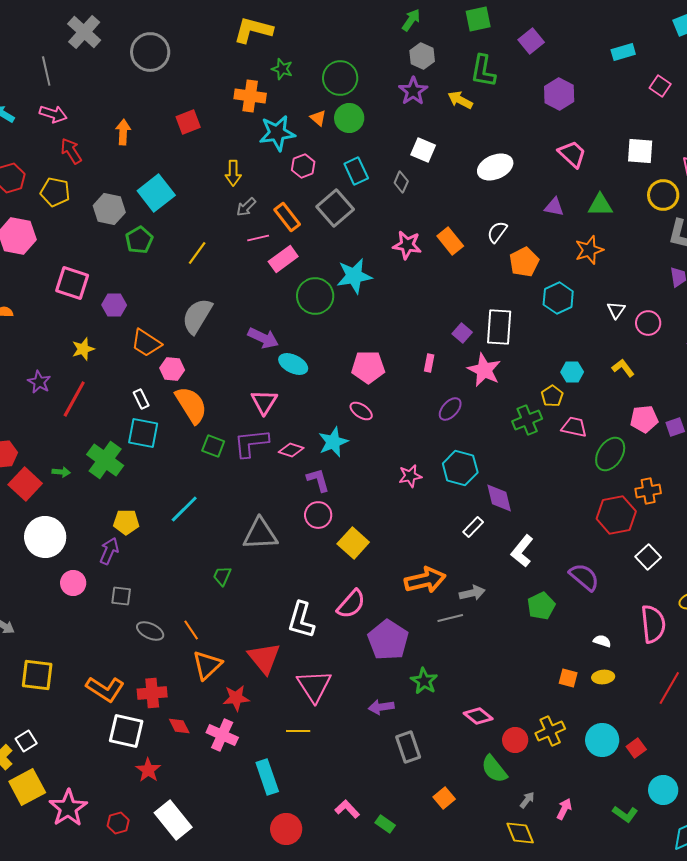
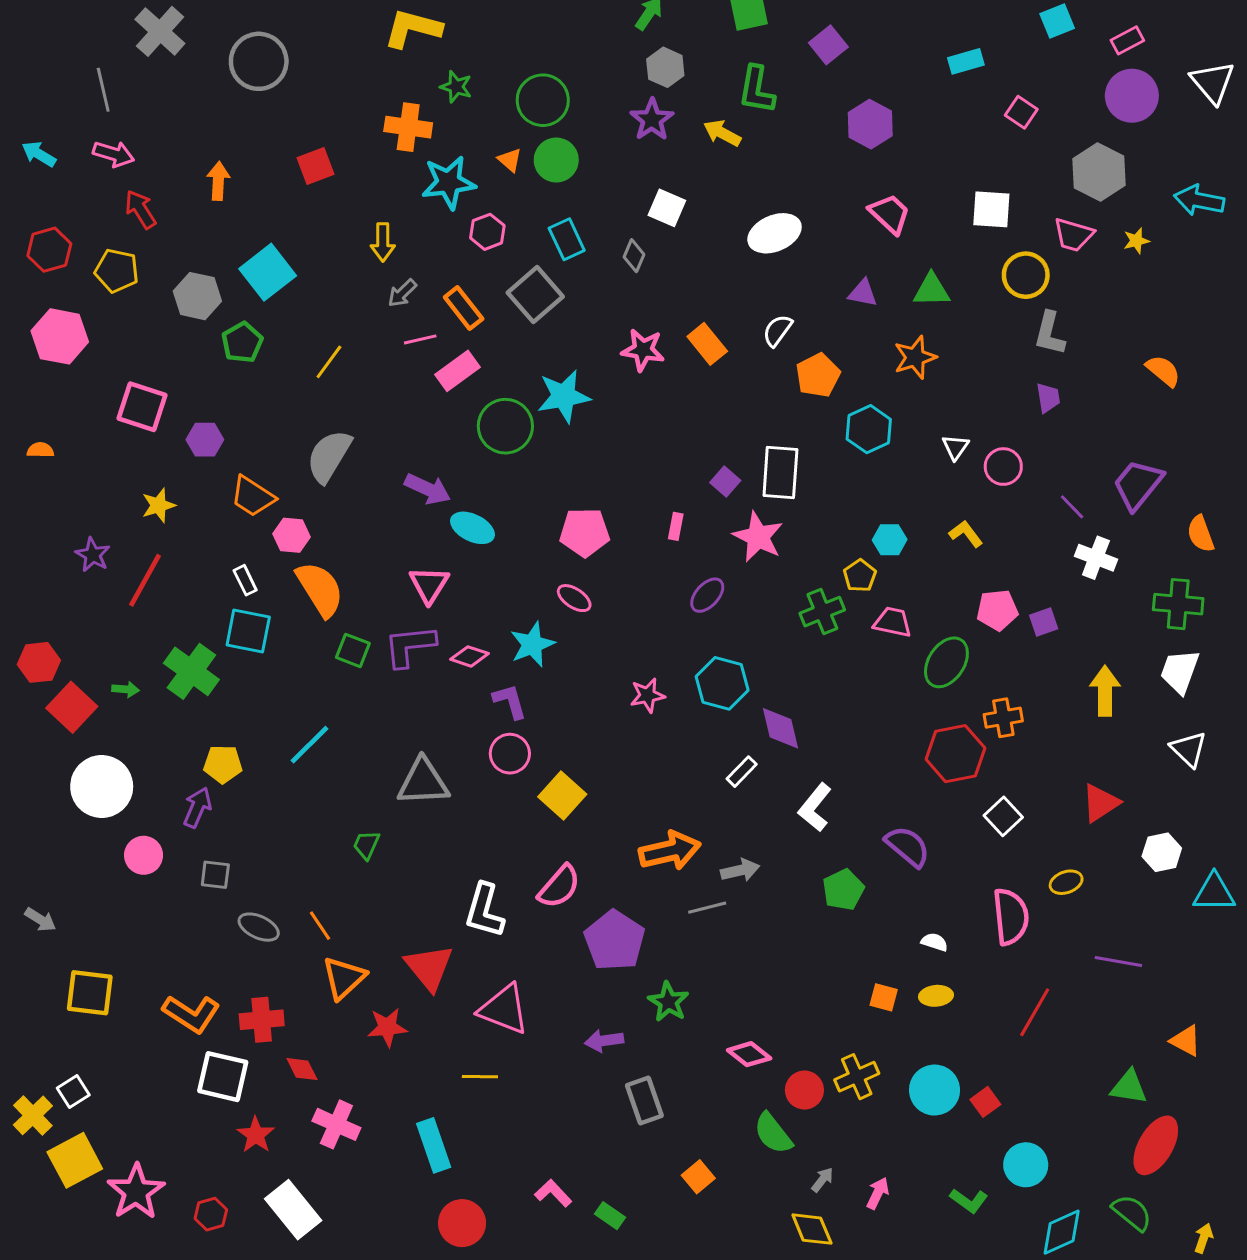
pink triangle: (314, 686) -> (504, 1009), turned -36
pink cross: (222, 735) -> (336, 1124), moved

